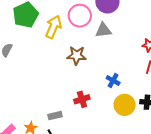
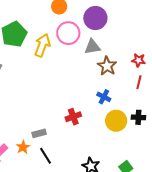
brown star: (77, 55) -> (107, 66), moved, turned 30
gray rectangle: (55, 116) -> (39, 133), moved

